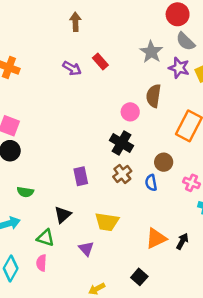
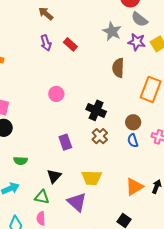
brown arrow: (76, 22) -> (46, 14), turned -42
purple arrow: (72, 68) -> (46, 43), moved, turned 49
pink circle: (130, 112) -> (56, 94), moved
blue semicircle: (151, 183) -> (133, 141), moved
purple triangle: (86, 249) -> (77, 202), size x1.5

